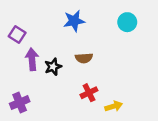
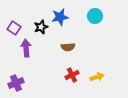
cyan circle: (127, 22) -> (95, 16), moved
black star: (53, 67) -> (41, 27), moved
yellow arrow: (114, 106) -> (97, 77), moved

